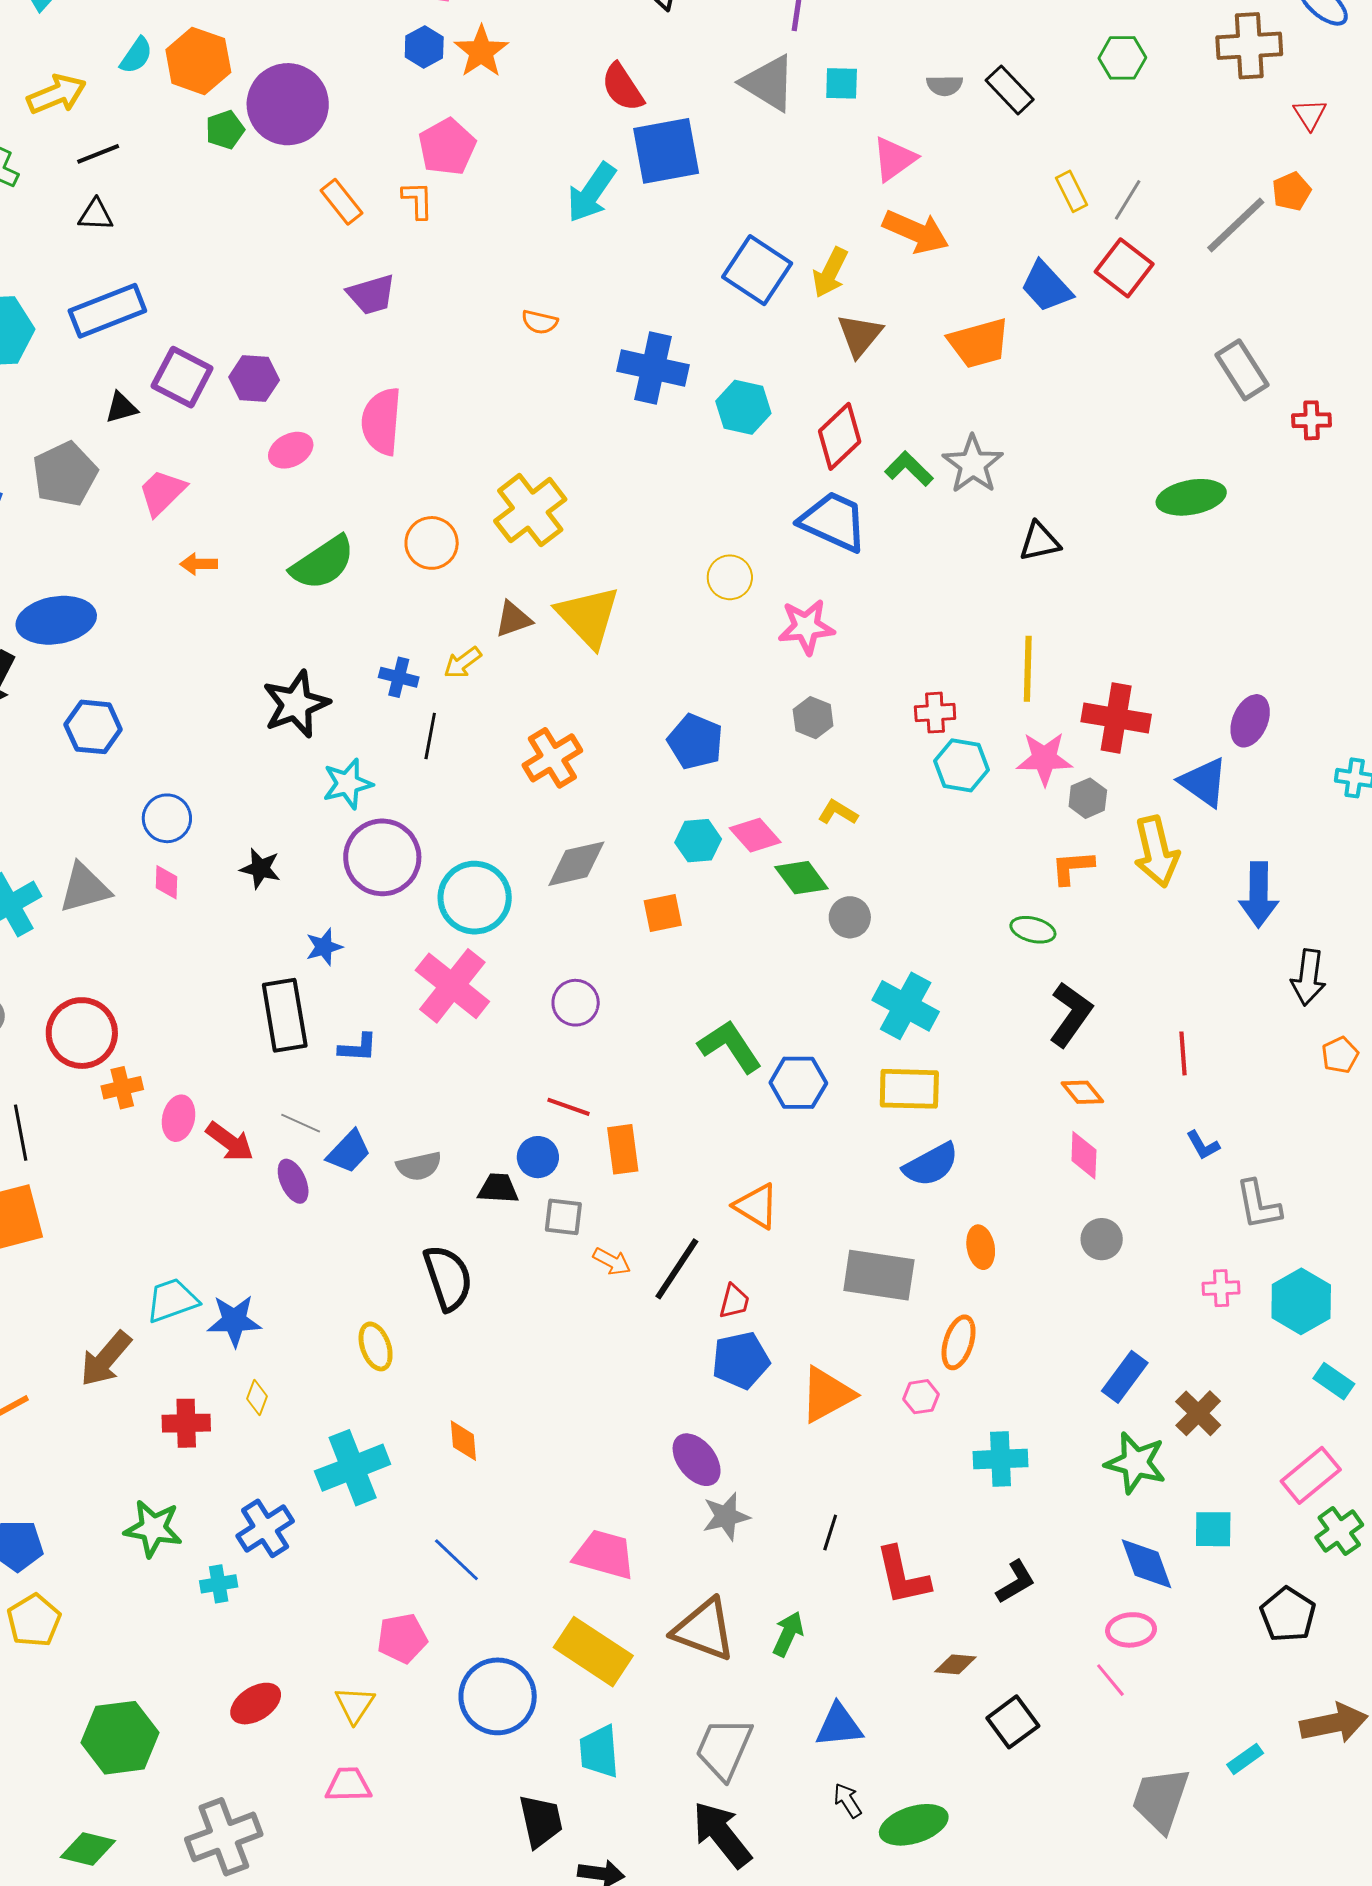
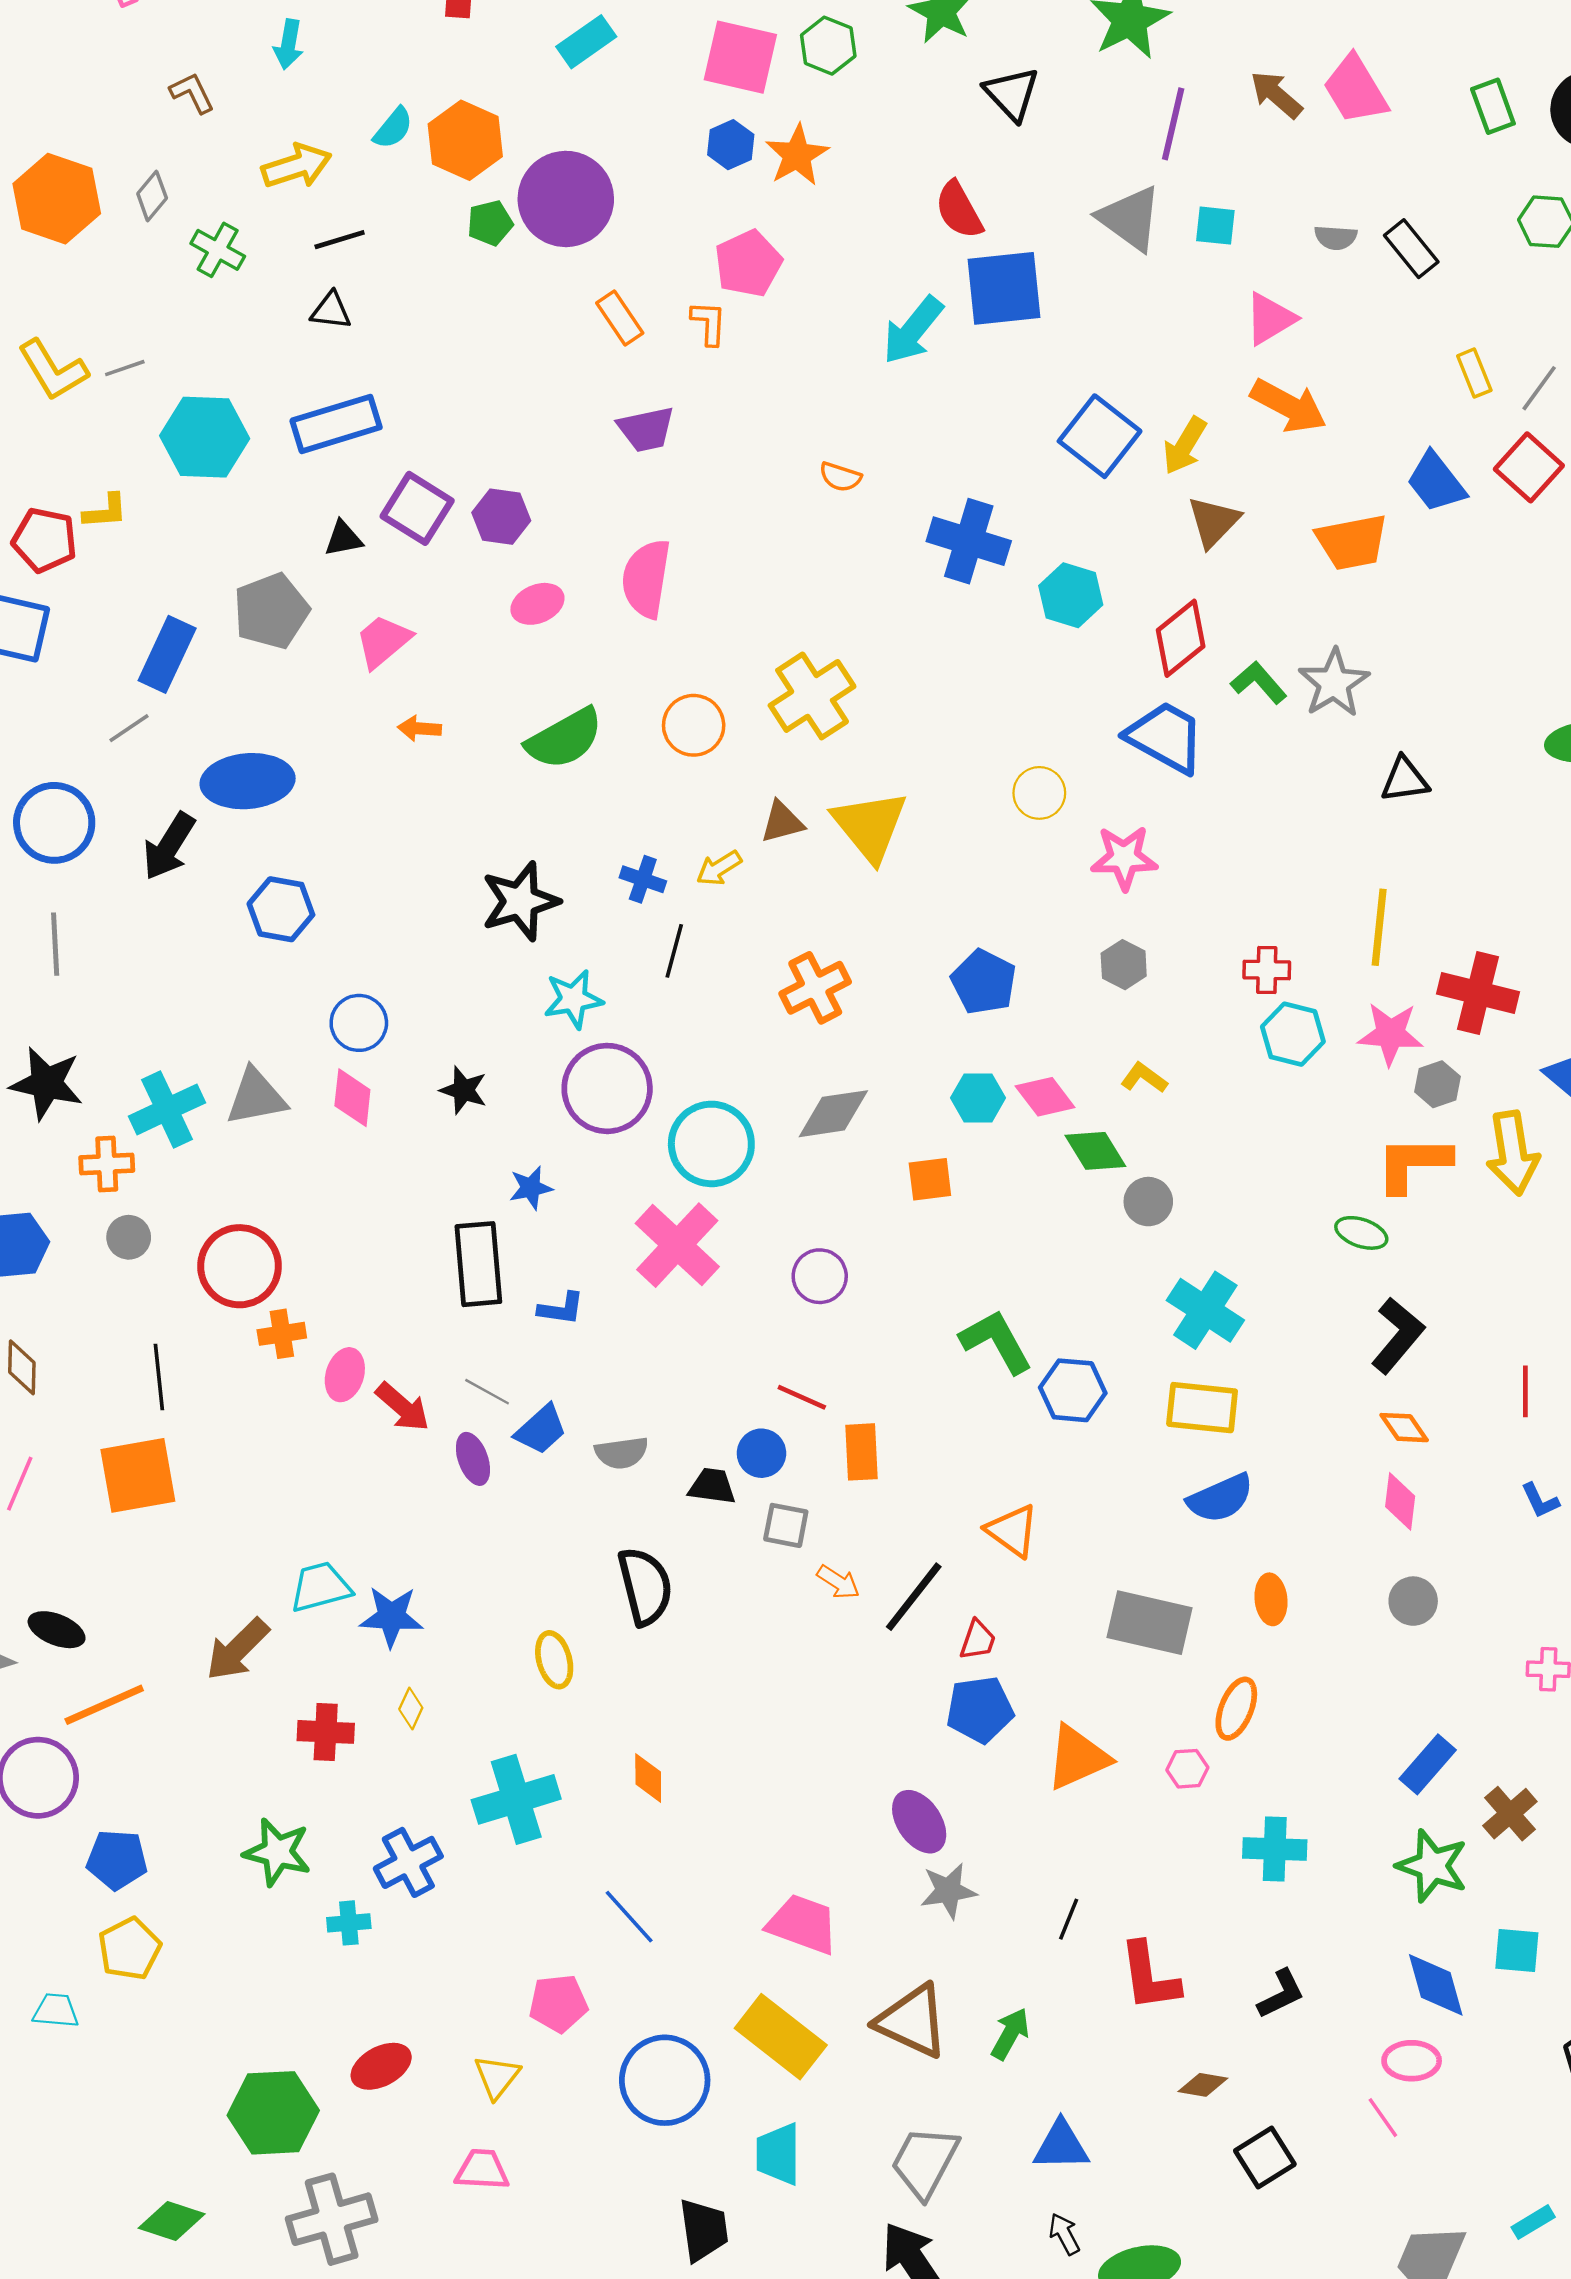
orange L-shape: (1072, 867) -> (1413, 1164), size x1.5
pink diamond: (166, 882) -> (352, 1098), size x1.4
green hexagon: (120, 1738) -> (273, 2113), moved

